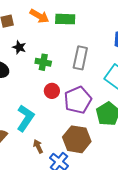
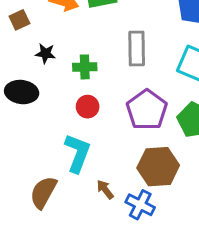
red circle: (52, 91) -> (88, 107), moved

